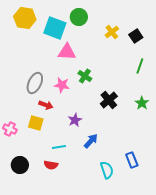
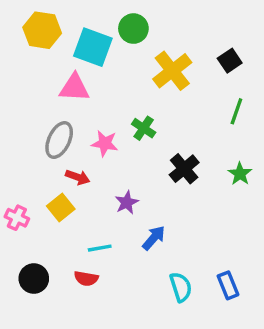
yellow cross: (112, 32) -> (172, 71), moved, size x1.6
pink triangle: (67, 52) -> (74, 88), moved
yellow square: (36, 123) -> (61, 208), turned 35
blue rectangle: (132, 160) -> (228, 285), moved

